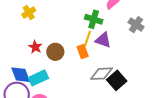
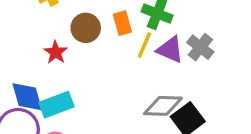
gray cross: (136, 25) -> (200, 47), moved
orange rectangle: (83, 51) -> (122, 23), moved
brown circle: (55, 52) -> (86, 28), moved

